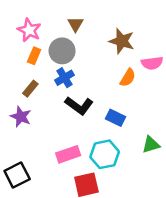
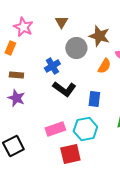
gray circle: (62, 51) -> (76, 48), moved
orange rectangle: (34, 56) -> (10, 48), moved
brown rectangle: (30, 89) -> (16, 75), moved, turned 56
blue rectangle: (116, 118) -> (94, 99), turned 70

